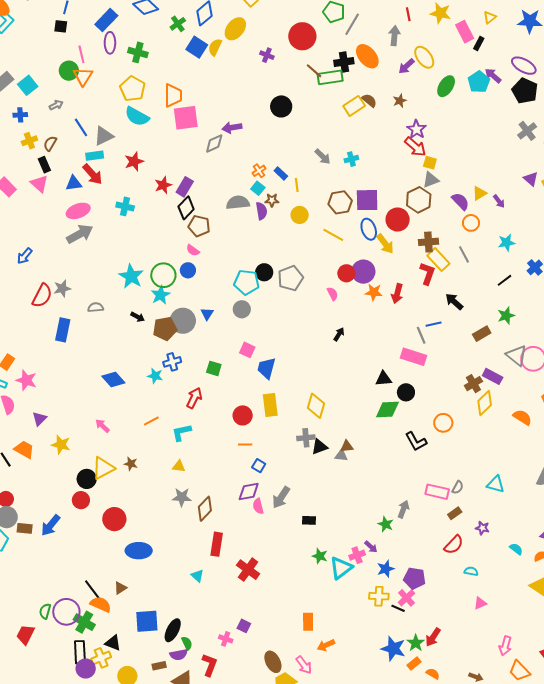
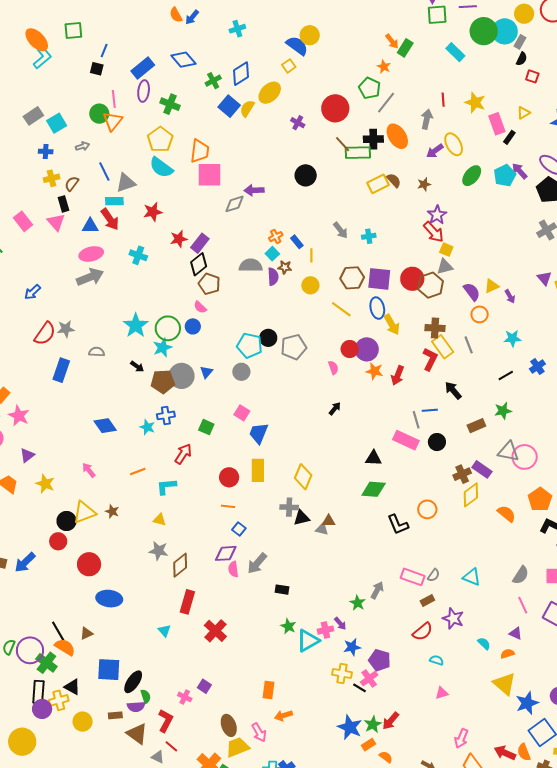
red circle: (398, 220) -> (412, 279), moved
gray triangle: (517, 355) -> (508, 452), turned -35
black circle: (406, 392) -> (437, 442), moved
purple star: (482, 528) -> (453, 619), size x1.5

